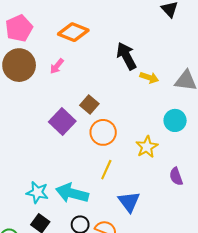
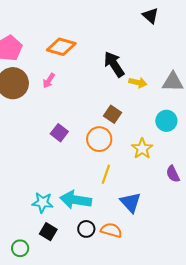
brown square: (89, 105) -> (112, 114), moved
purple square: (62, 122) -> (59, 133), size x0.7

